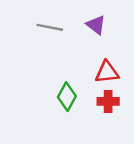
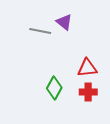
purple triangle: (96, 25) -> (64, 22), moved

